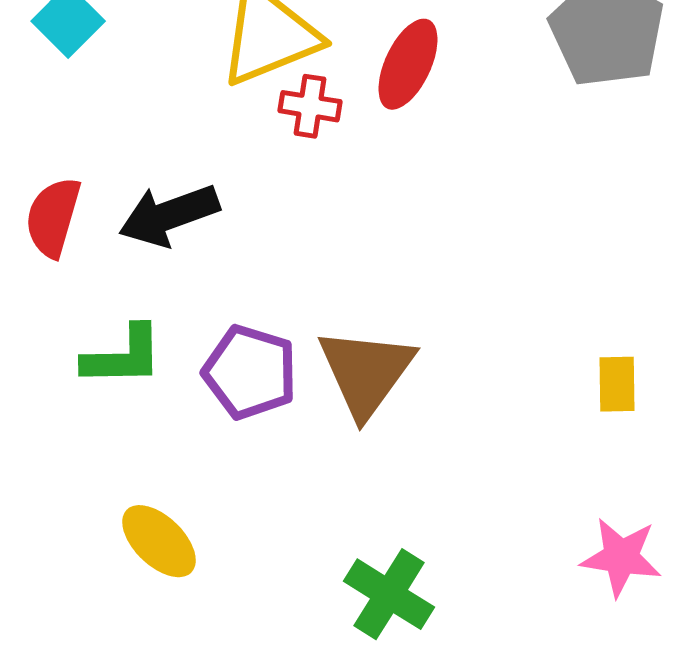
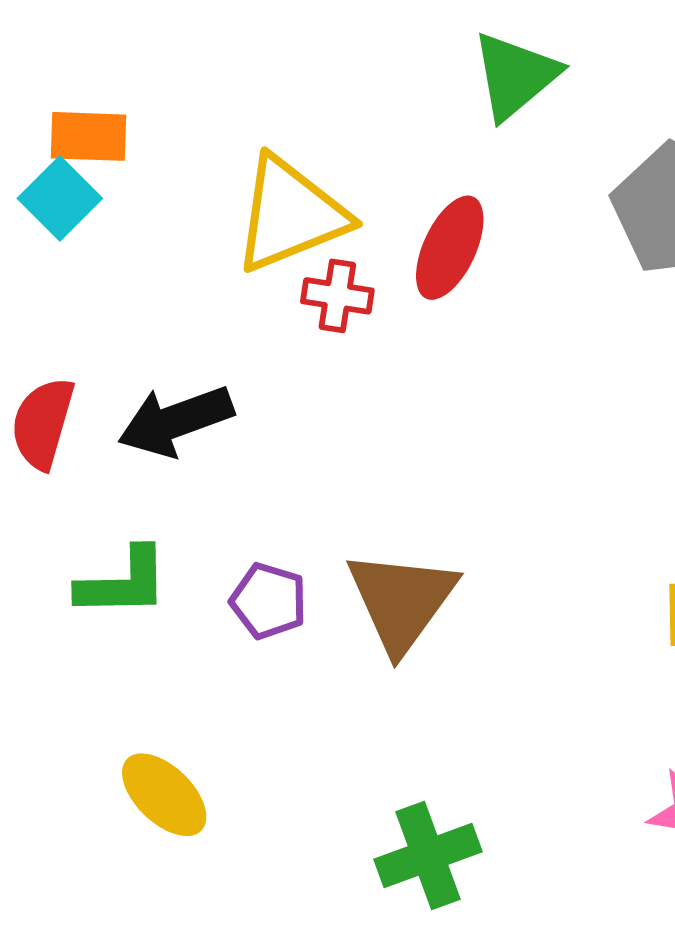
purple pentagon: (250, 372) -> (269, 601), size x0.7
green cross: (389, 594) -> (428, 856), turned 38

